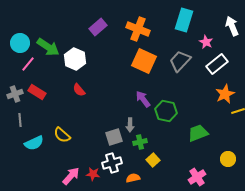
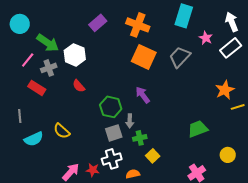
cyan circle: (20, 43) -> (20, 24), moved
white rectangle: (217, 64) -> (231, 48), moved
gray cross: (15, 94) -> (49, 68), moved
green hexagon: (166, 111) -> (111, 107), moved

